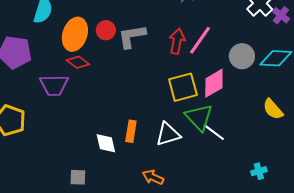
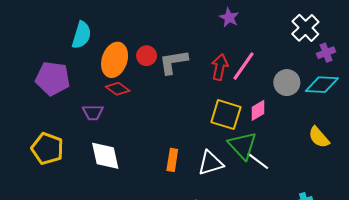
purple cross: (281, 15) -> (326, 53), moved, turned 30
pink diamond: (214, 83) -> (258, 110), size x0.7
purple trapezoid: (54, 85) -> (93, 112), size x0.7
yellow square: (183, 87) -> (226, 115), turned 32
white diamond: (106, 143) -> (105, 156), moved, size x1.4

